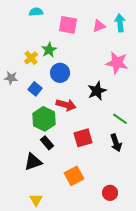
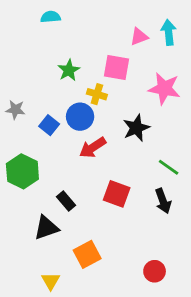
pink square: (68, 25) -> (117, 67), moved
yellow cross: (31, 58) -> (97, 94), moved, turned -32
blue circle: (60, 73) -> (80, 117), moved
red arrow: (66, 105) -> (93, 148), turned 132
green hexagon: (44, 119) -> (22, 171), moved
red square: (83, 138) -> (117, 194), turned 36
orange square: (74, 176) -> (87, 254), moved

